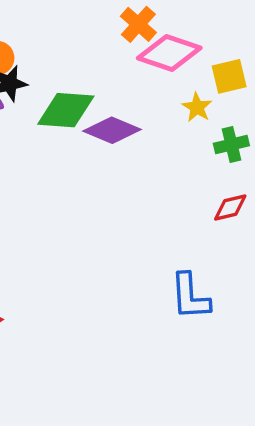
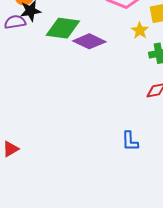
blue L-shape: (190, 297) -> (130, 141), size x0.7

